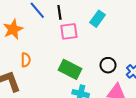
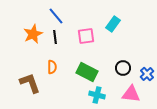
black line: (59, 12) -> (55, 37), moved
orange semicircle: (26, 60) -> (52, 67), moved

